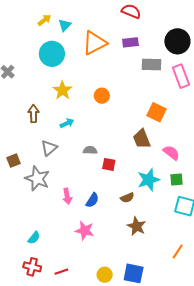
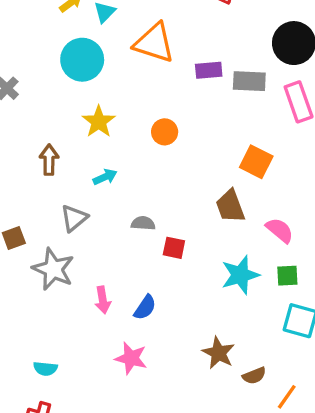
purple rectangle: (130, 42) -> (209, 70), moved
orange triangle: (94, 43) -> (154, 43), turned 44
brown semicircle: (127, 198) -> (254, 376), moved
cyan semicircle: (34, 238) -> (45, 369), turned 56

